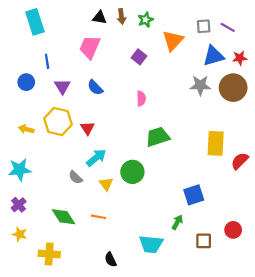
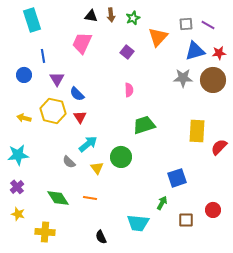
blue semicircle: (95, 88) -> (77, 94), moved

